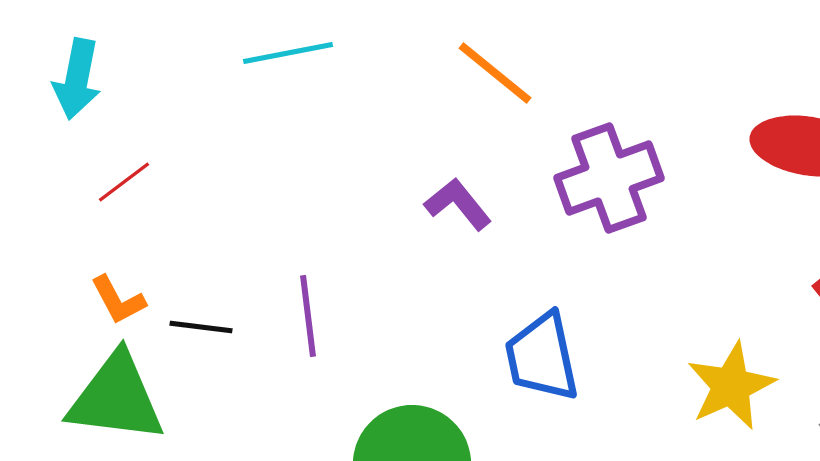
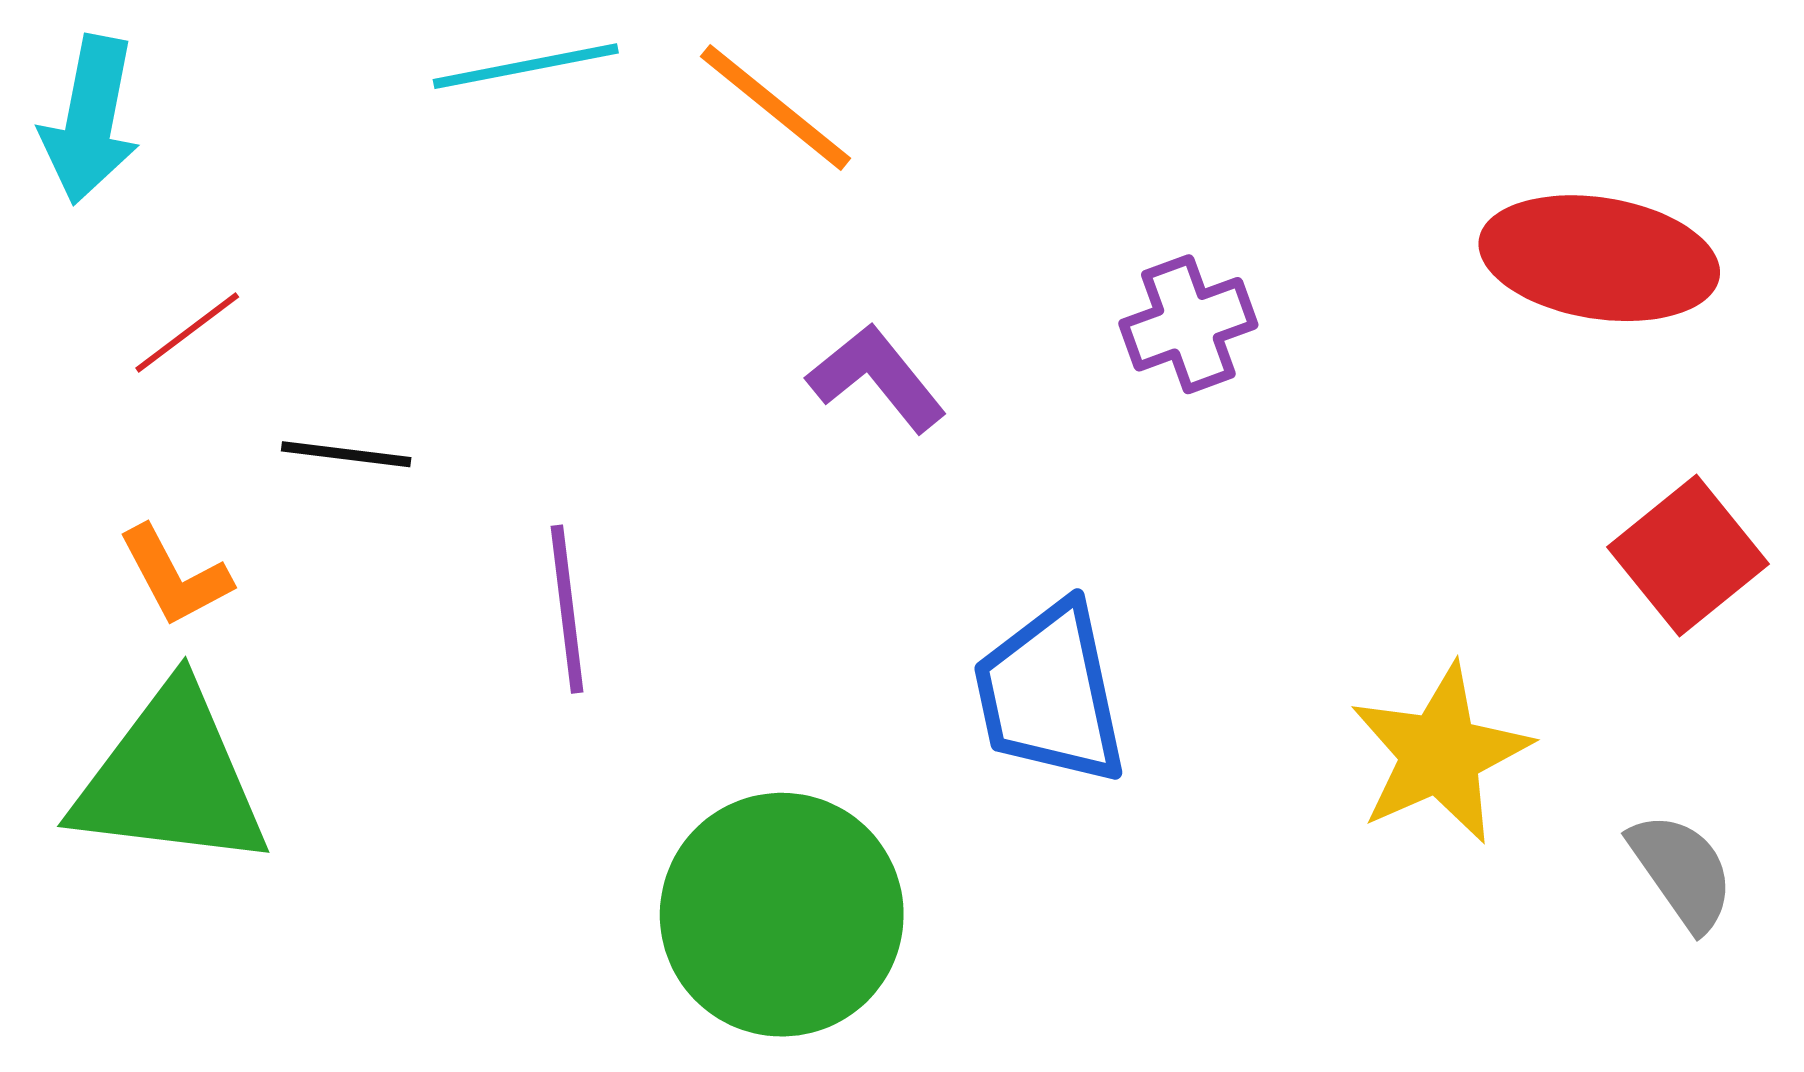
orange line: (495, 73) -> (776, 107), moved
purple cross: (609, 178) -> (1188, 324), size x0.6
black line: (201, 327) -> (346, 454), moved

